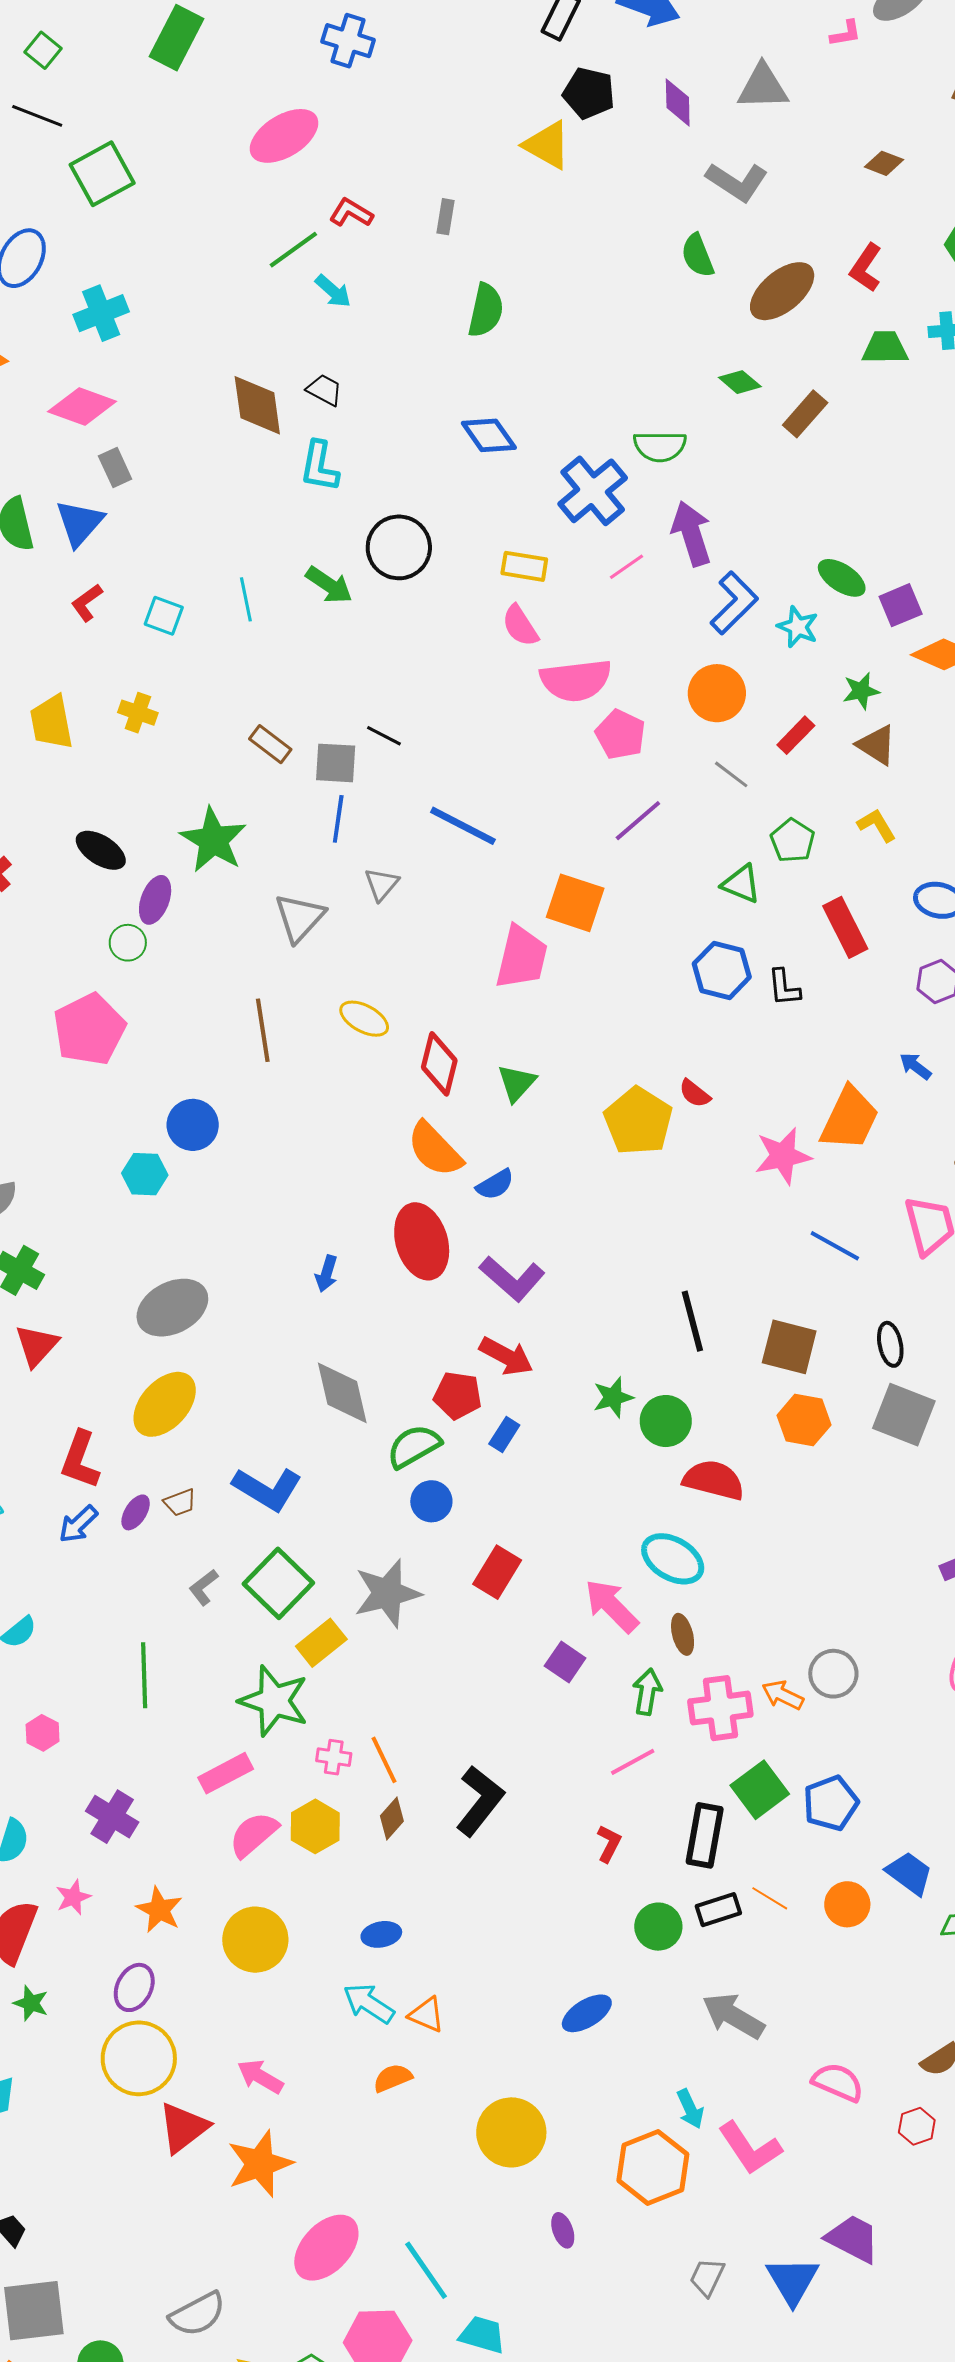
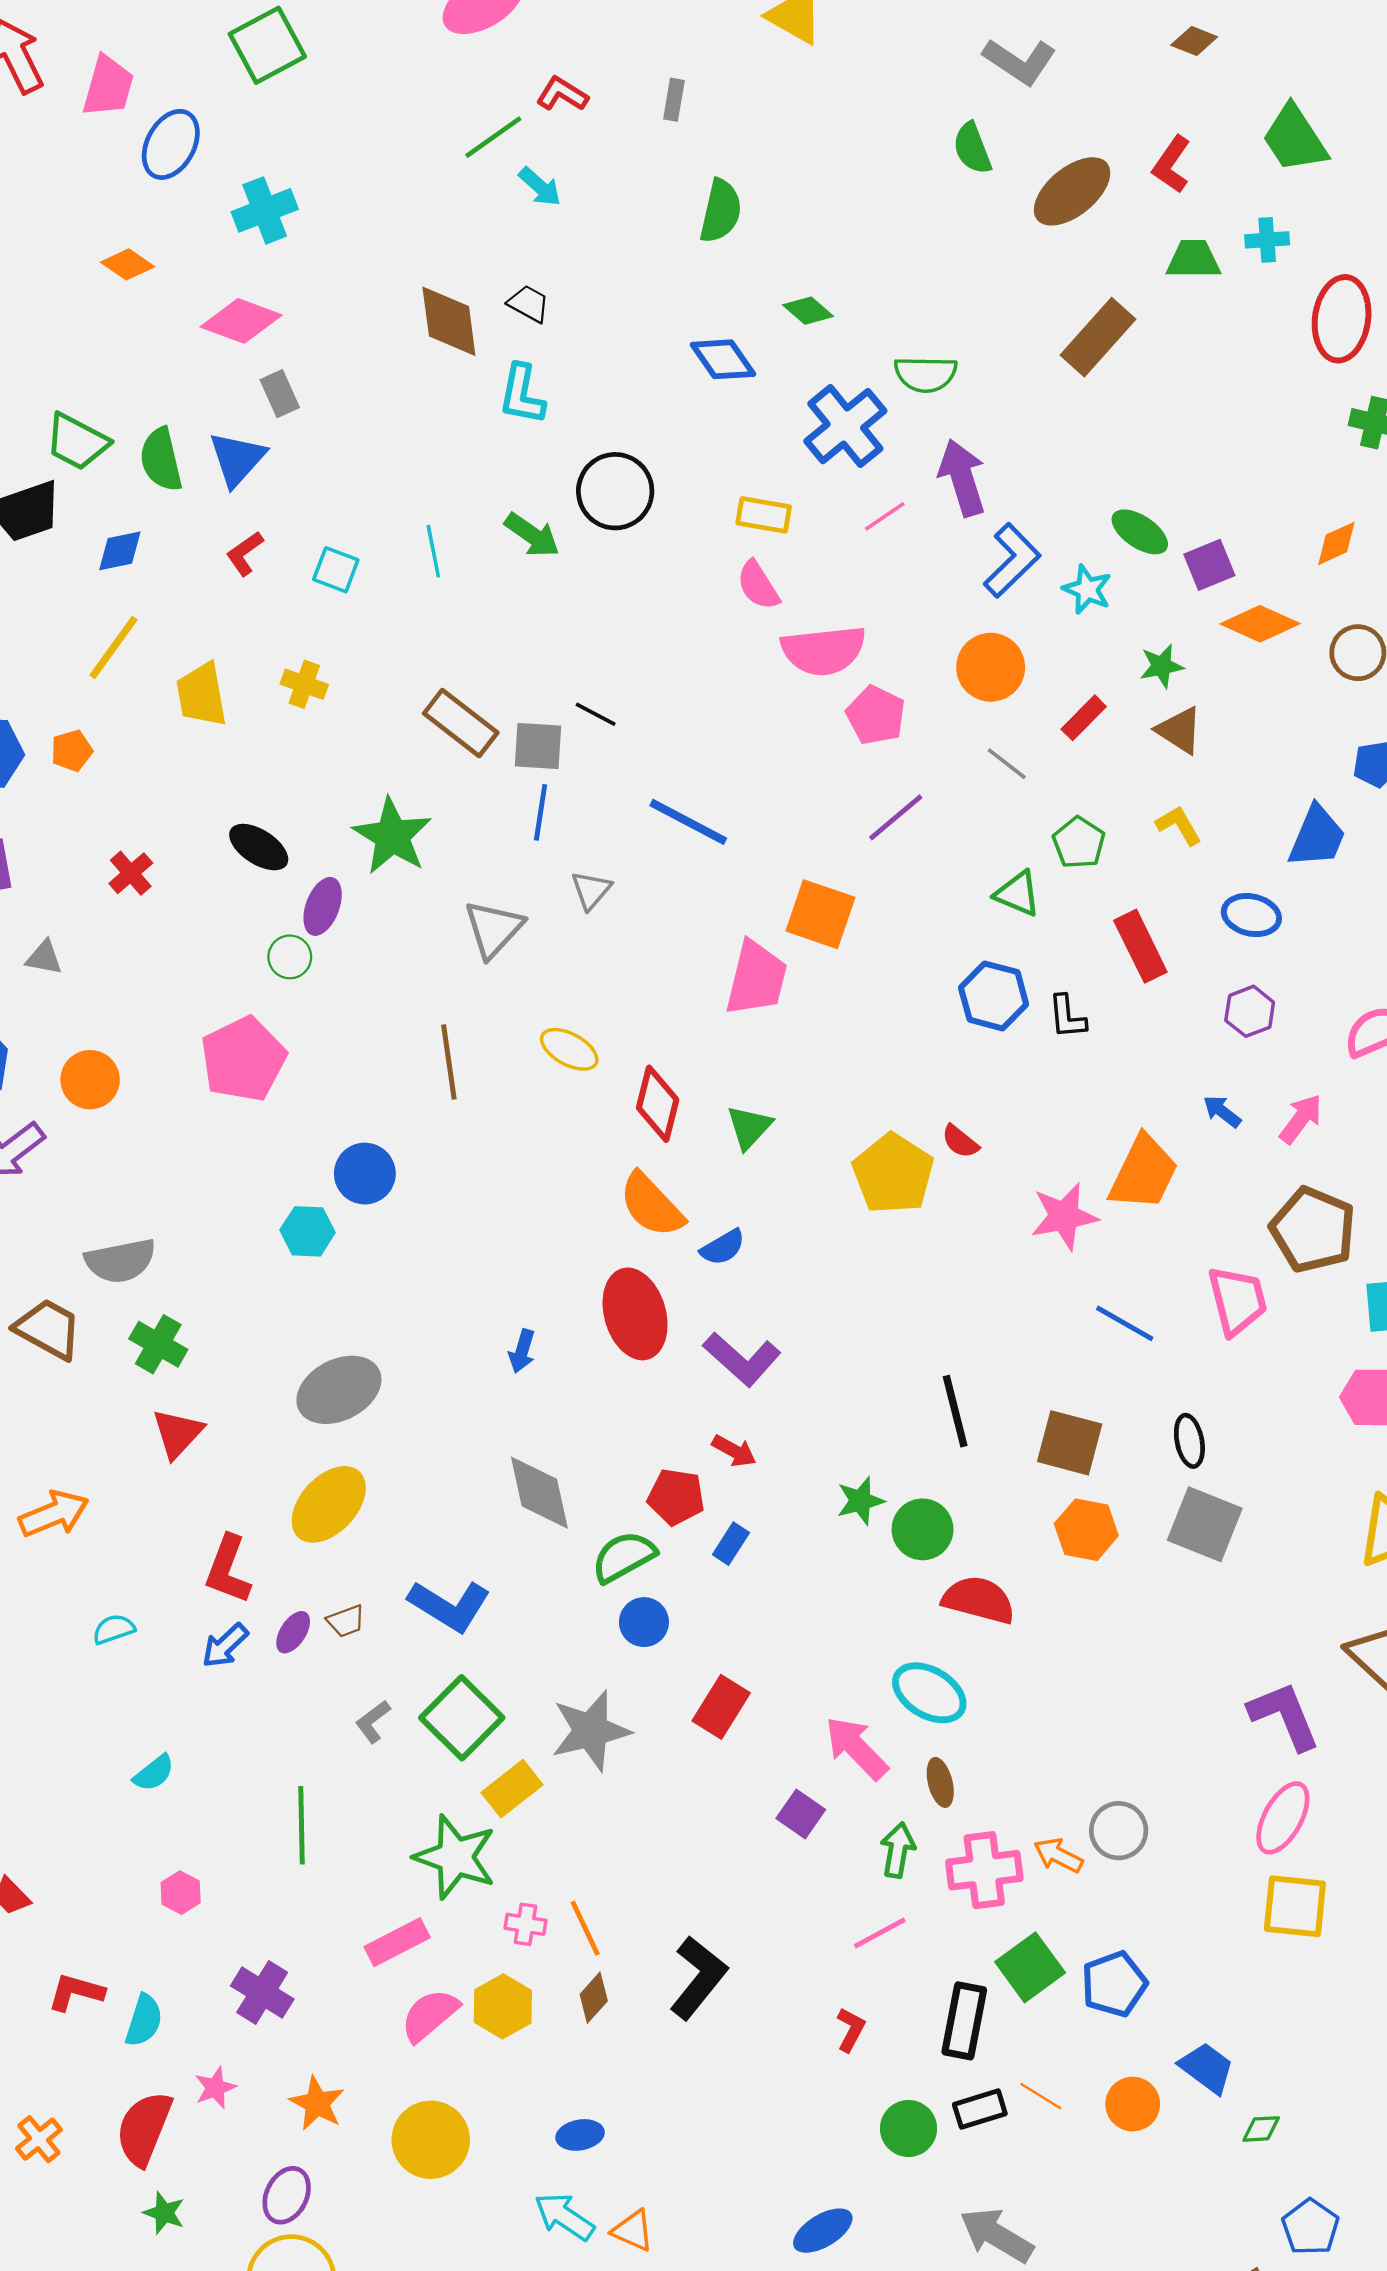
green diamond: (740, 382) -> (808, 311), moved
brown rectangle: (805, 414) -> (1098, 337), size x1.4
brown rectangle: (270, 744) -> (461, 723), size x1.5
red arrow: (506, 1356) -> (734, 1451), size x0.7

